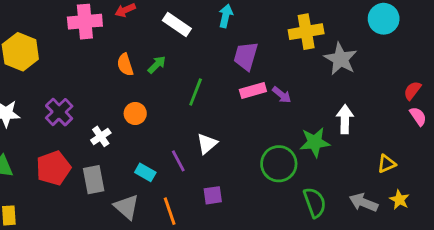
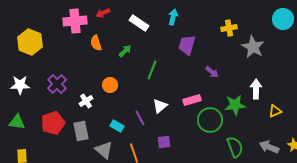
yellow cross: (306, 32) -> (229, 28), size x0.7
orange semicircle: (125, 65) -> (96, 43), moved
pink rectangle: (253, 91) -> (192, 100), moved
yellow triangle: (386, 164) -> (275, 111), moved

